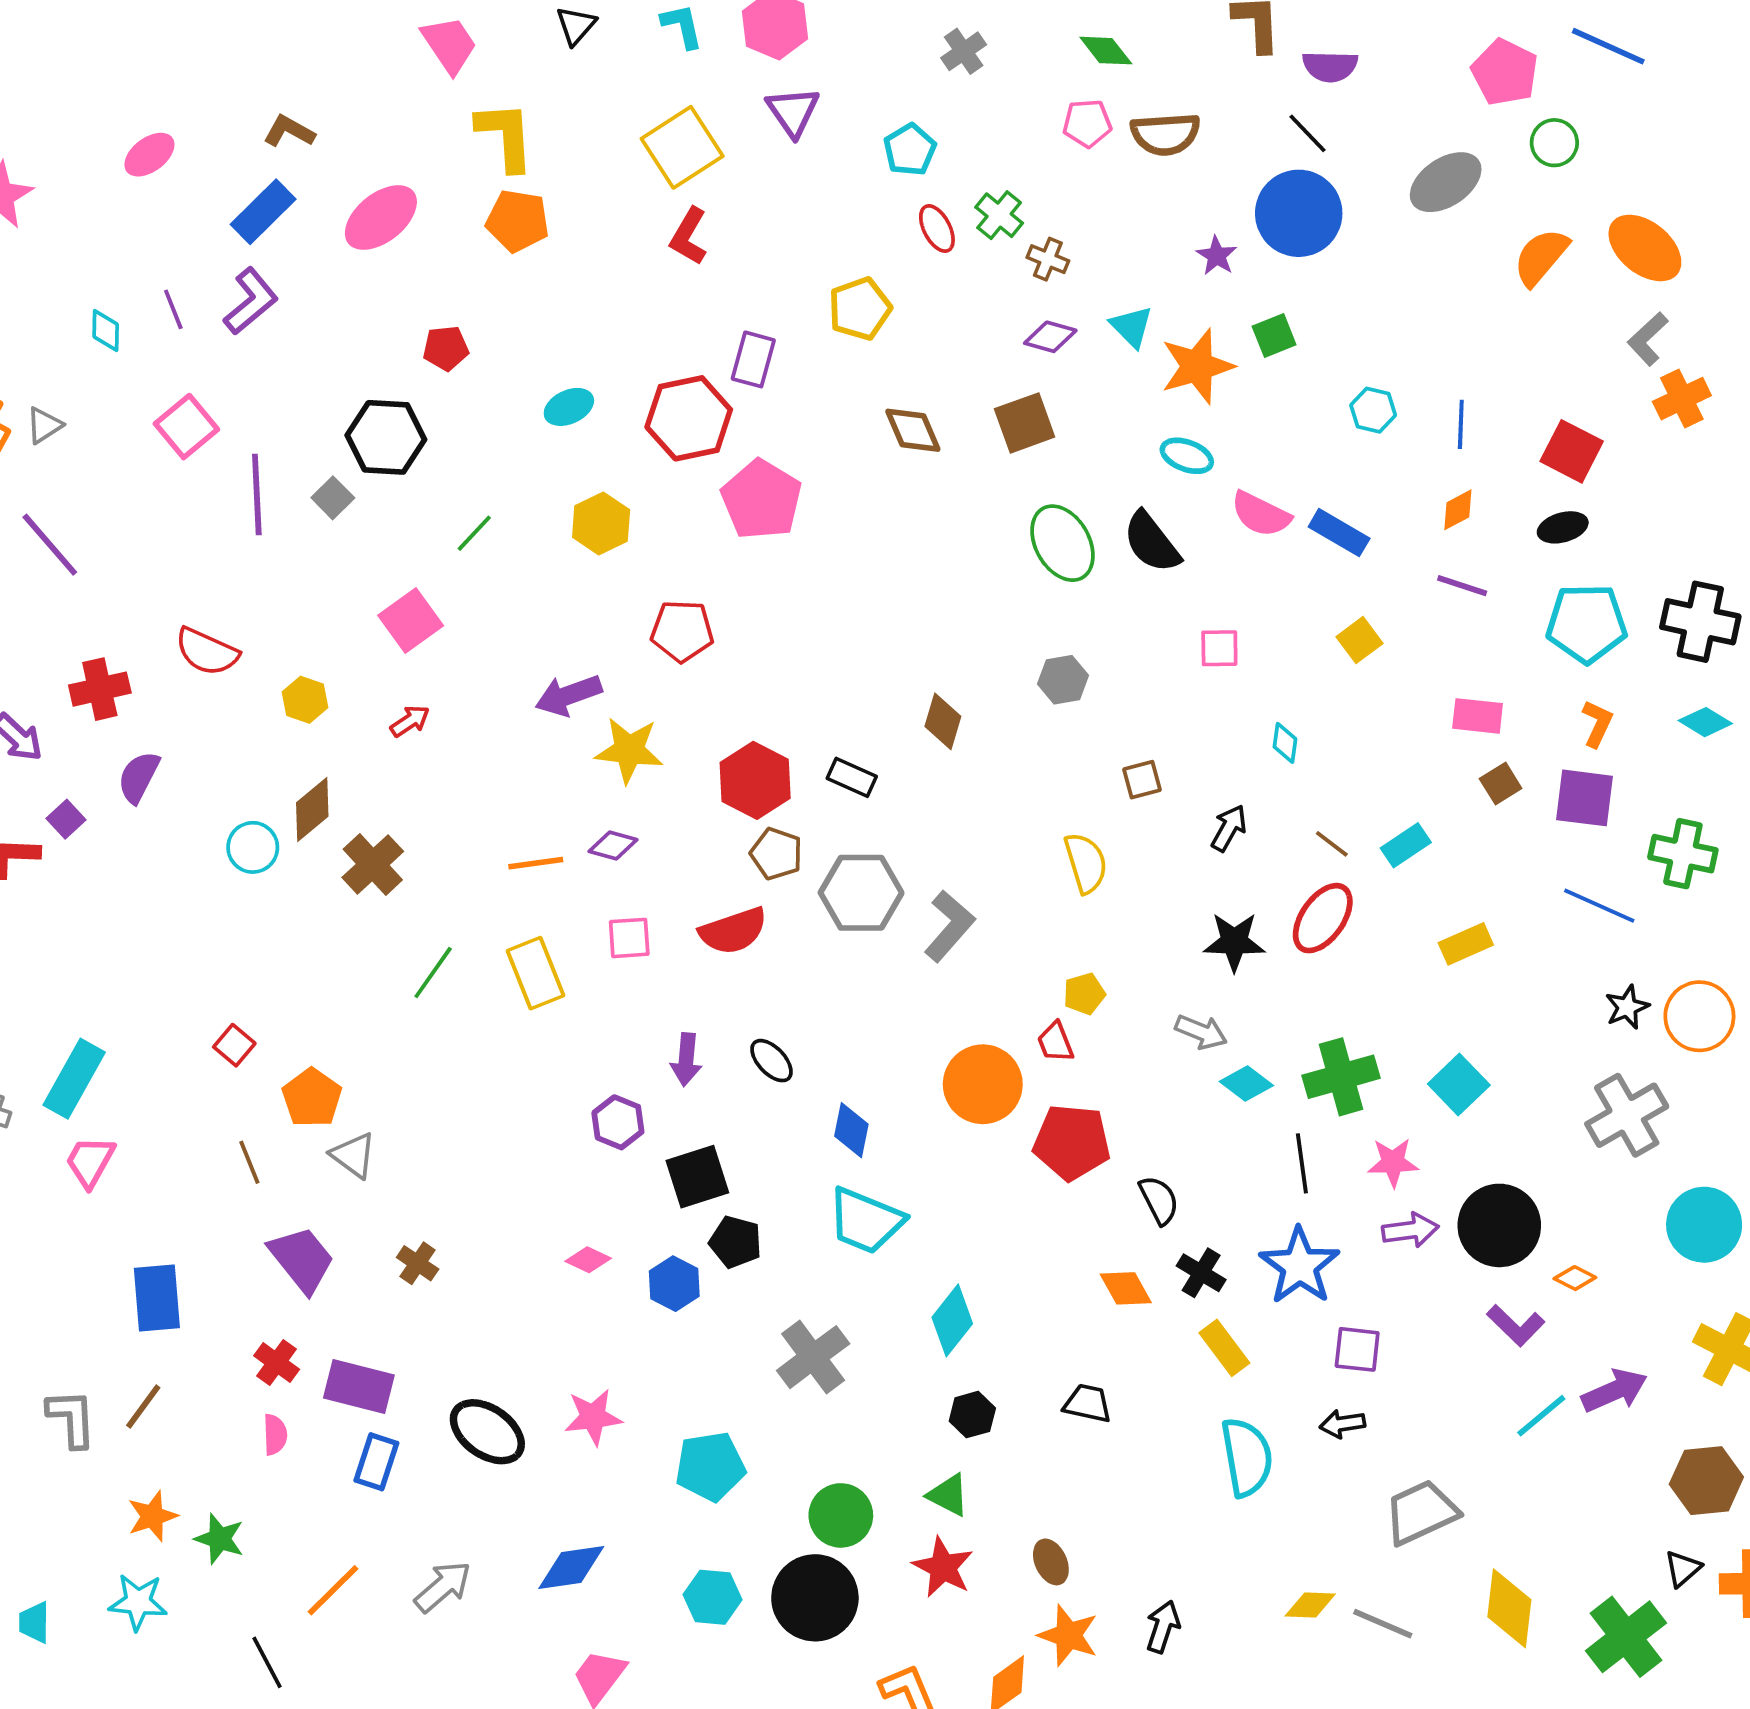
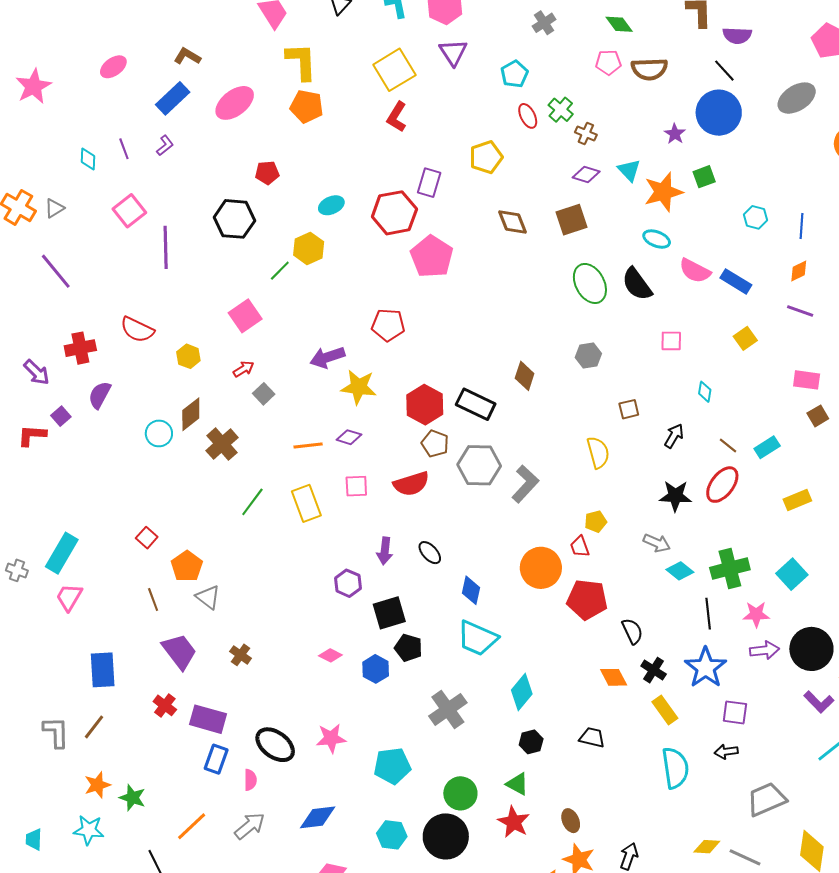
purple L-shape: (251, 301) -> (165, 145), size x0.6
gray square: (333, 498) -> (264, 394), moved
yellow hexagon: (601, 524) -> (309, 248), moved
black rectangle: (852, 777) -> (476, 404), size x1.5
pink semicircle: (275, 1435) -> (250, 780), moved

